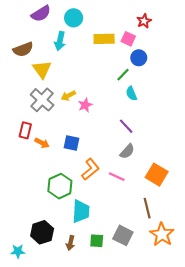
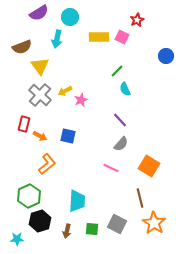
blue circle: (139, 58) -> (166, 56), moved
orange L-shape: (90, 169) -> (47, 164), moved
green hexagon: (60, 186) -> (29, 196), moved

